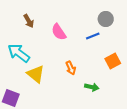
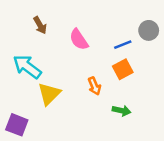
gray circle: (106, 19) -> (149, 30), moved
orange square: (113, 61) -> (123, 69), moved
yellow triangle: (36, 74) -> (49, 94), turned 36

